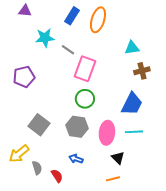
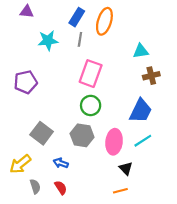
gray line: (68, 50) -> (80, 39), moved, turned 64
cyan line: (134, 132) -> (143, 141), turned -30
blue arrow: (76, 159) -> (61, 163), moved
gray semicircle: (37, 168) -> (35, 186), moved

